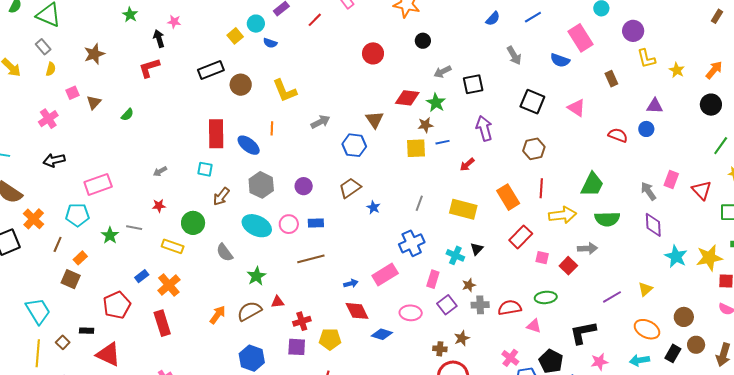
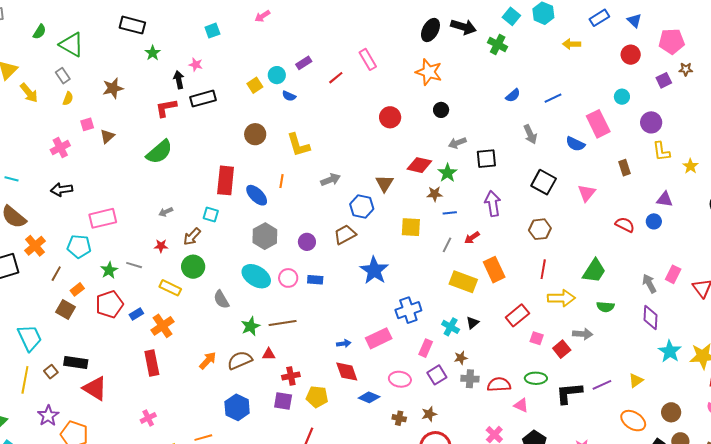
black rectangle: (211, 70) -> (203, 99), moved
pink triangle: (576, 108) -> (587, 193), turned 30
green semicircle: (127, 115) -> (159, 152), moved, size x2.0
yellow square: (416, 148) -> (411, 227), moved
brown trapezoid: (350, 188) -> (345, 235), moved
brown arrow: (221, 197) -> (192, 237), moved
orange rectangle: (508, 197) -> (494, 270), moved
gray line: (419, 203) -> (447, 245), moved
blue star: (373, 207) -> (374, 270), size x2.0
green semicircle: (607, 219) -> (605, 307), size x0.7
brown line: (311, 259) -> (283, 323), moved
red pentagon: (117, 305) -> (109, 304), moved
black rectangle: (87, 331) -> (76, 362), size x1.6
black L-shape: (583, 332) -> (569, 393), moved
brown star: (462, 338) -> (429, 414), moved
brown cross: (440, 349) -> (399, 418), moved

